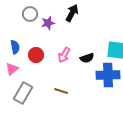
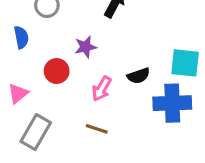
purple star: (48, 23) -> (86, 47), moved
blue semicircle: (15, 47) -> (21, 37), moved
pink arrow: (64, 55) -> (102, 89), moved

